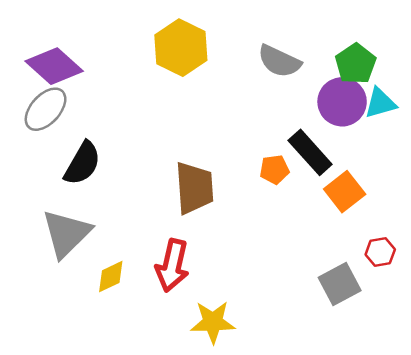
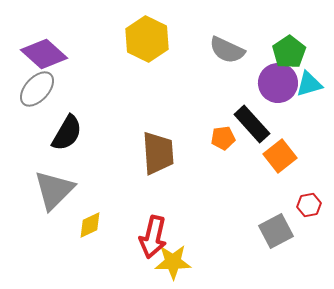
red arrow: (172, 265) -> (153, 237), moved

